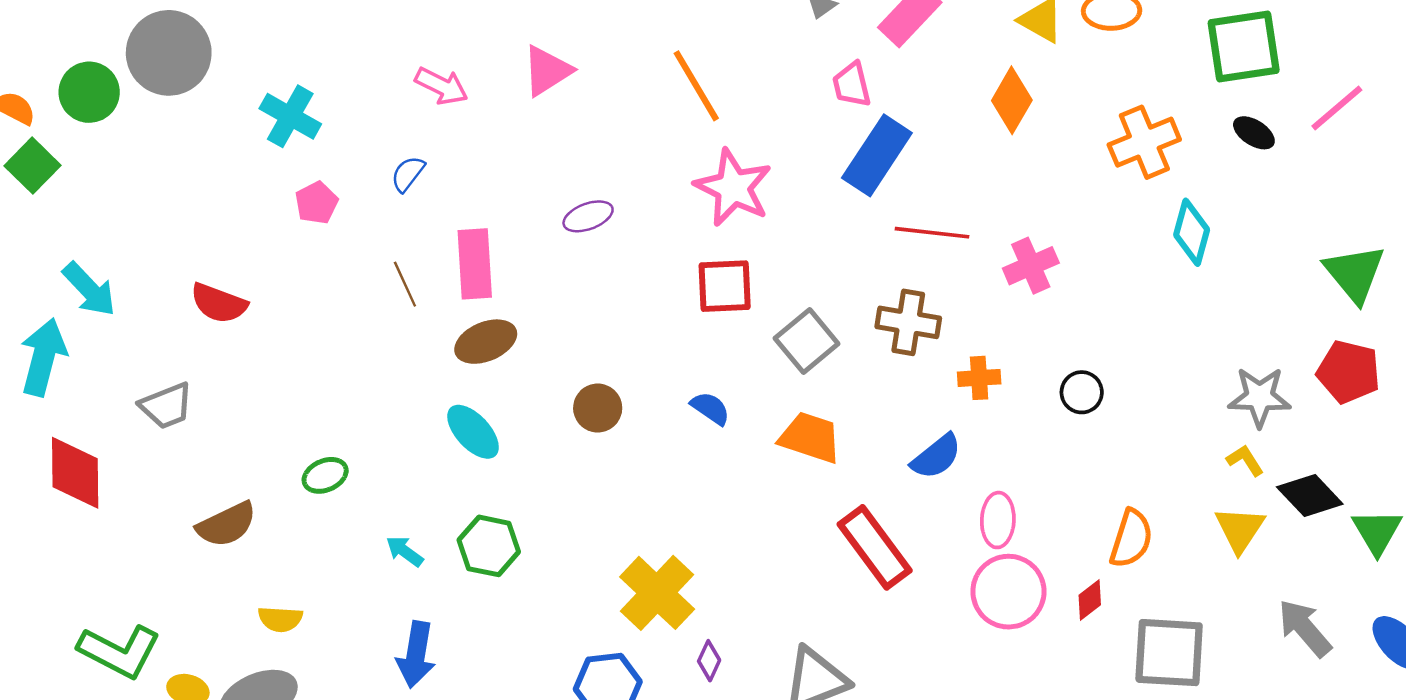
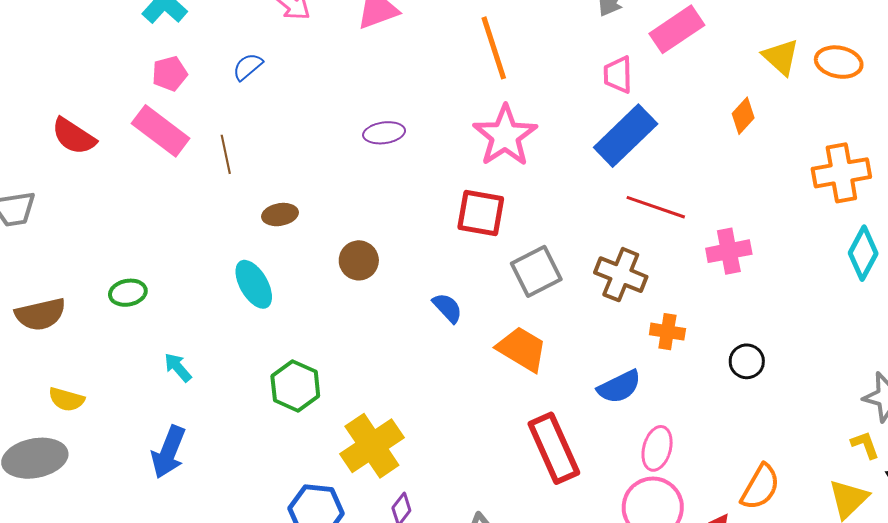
orange diamond: (1012, 100) -> (743, 116), size x0.7
pink rectangle: (475, 264) -> (161, 131), moved, turned -62
brown ellipse: (486, 342) -> (280, 215), size x0.7
brown circle: (598, 408) -> (359, 260), moved
green hexagon: (489, 546) -> (295, 386), moved

